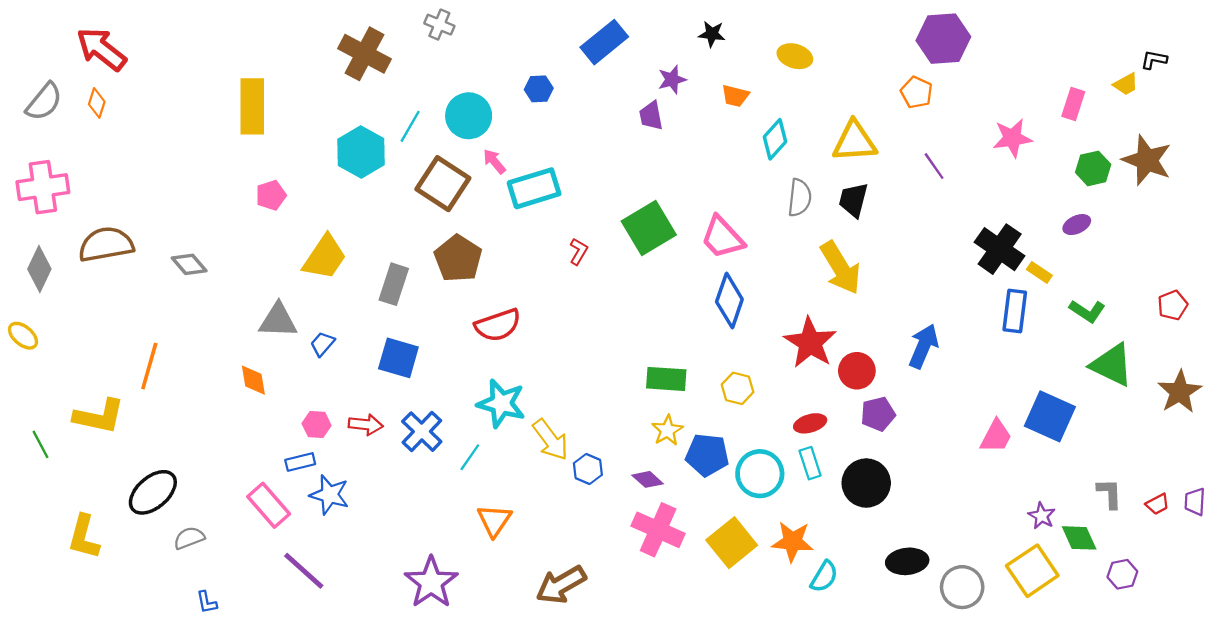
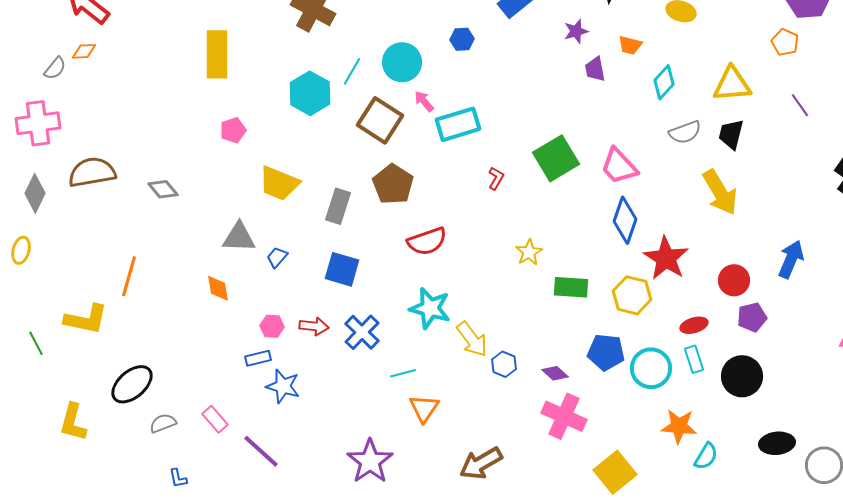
gray semicircle: (44, 102) -> (55, 68), moved, size x0.7
orange diamond: (97, 103) -> (84, 51), turned 70
purple trapezoid: (651, 116) -> (595, 69), moved
gray semicircle: (800, 198) -> (685, 132), turned 64
yellow trapezoid: (325, 257) -> (279, 183), turned 78
yellow ellipse: (23, 336) -> (21, 250), turned 64
red star: (810, 343) -> (666, 258), moved
yellow hexagon: (738, 388) -> (632, 295), size x1.4
yellow star: (667, 430) -> (529, 252), moved
cyan line: (470, 457) -> (403, 373), moved, turned 40
pink rectangle: (269, 505) -> (215, 419), moved, size x0.7
yellow square: (732, 543) -> (615, 472), moved

